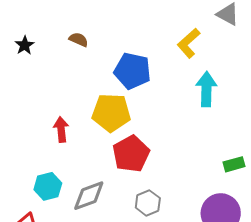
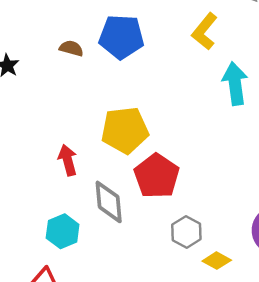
blue pentagon: (132, 71) -> (121, 37), moved
gray diamond: (89, 196) -> (109, 202), moved, turned -66

